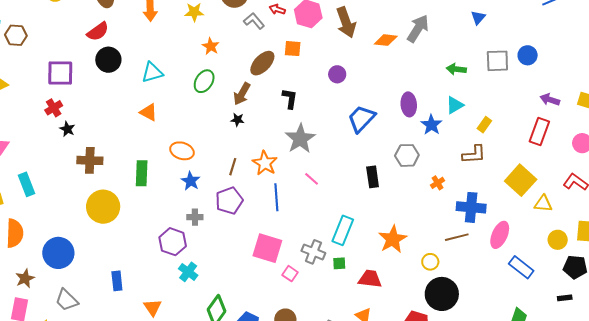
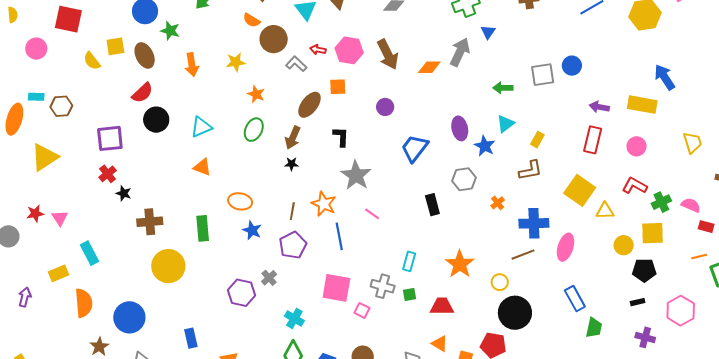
blue triangle: (478, 17) -> (488, 32), moved
gray cross: (195, 217) -> (269, 278), moved, turned -35
cyan rectangle: (343, 230) -> (409, 261), size x0.7
blue rectangle: (521, 267) -> (575, 298), moved, turned 30
cyan cross: (188, 272) -> (294, 318), moved

